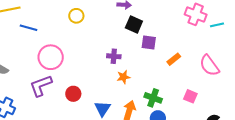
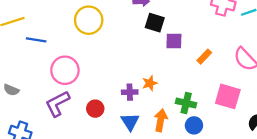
yellow circle: (76, 16) -> (89, 20), size x1.6
purple cross: (114, 56) -> (130, 92), moved
pink square: (190, 96) -> (228, 96), size x1.6

